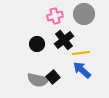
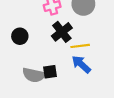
black circle: (37, 44) -> (20, 36), moved
black square: (53, 77) -> (50, 72), turned 32

